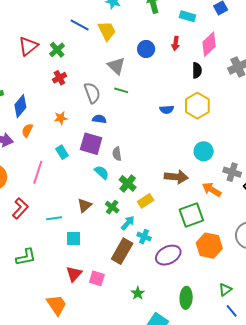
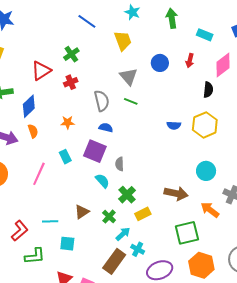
blue line: (80, 25) -> (87, 21), moved
red triangle: (28, 46) -> (41, 71), moved
orange semicircle: (27, 130) -> (33, 131), turned 128
red L-shape: (20, 208) -> (20, 231), moved
green L-shape: (26, 257) -> (35, 256), moved

